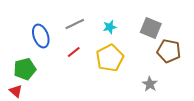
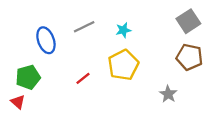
gray square: (151, 28) -> (188, 21), moved, turned 35
red line: (74, 52) -> (83, 78), moved

